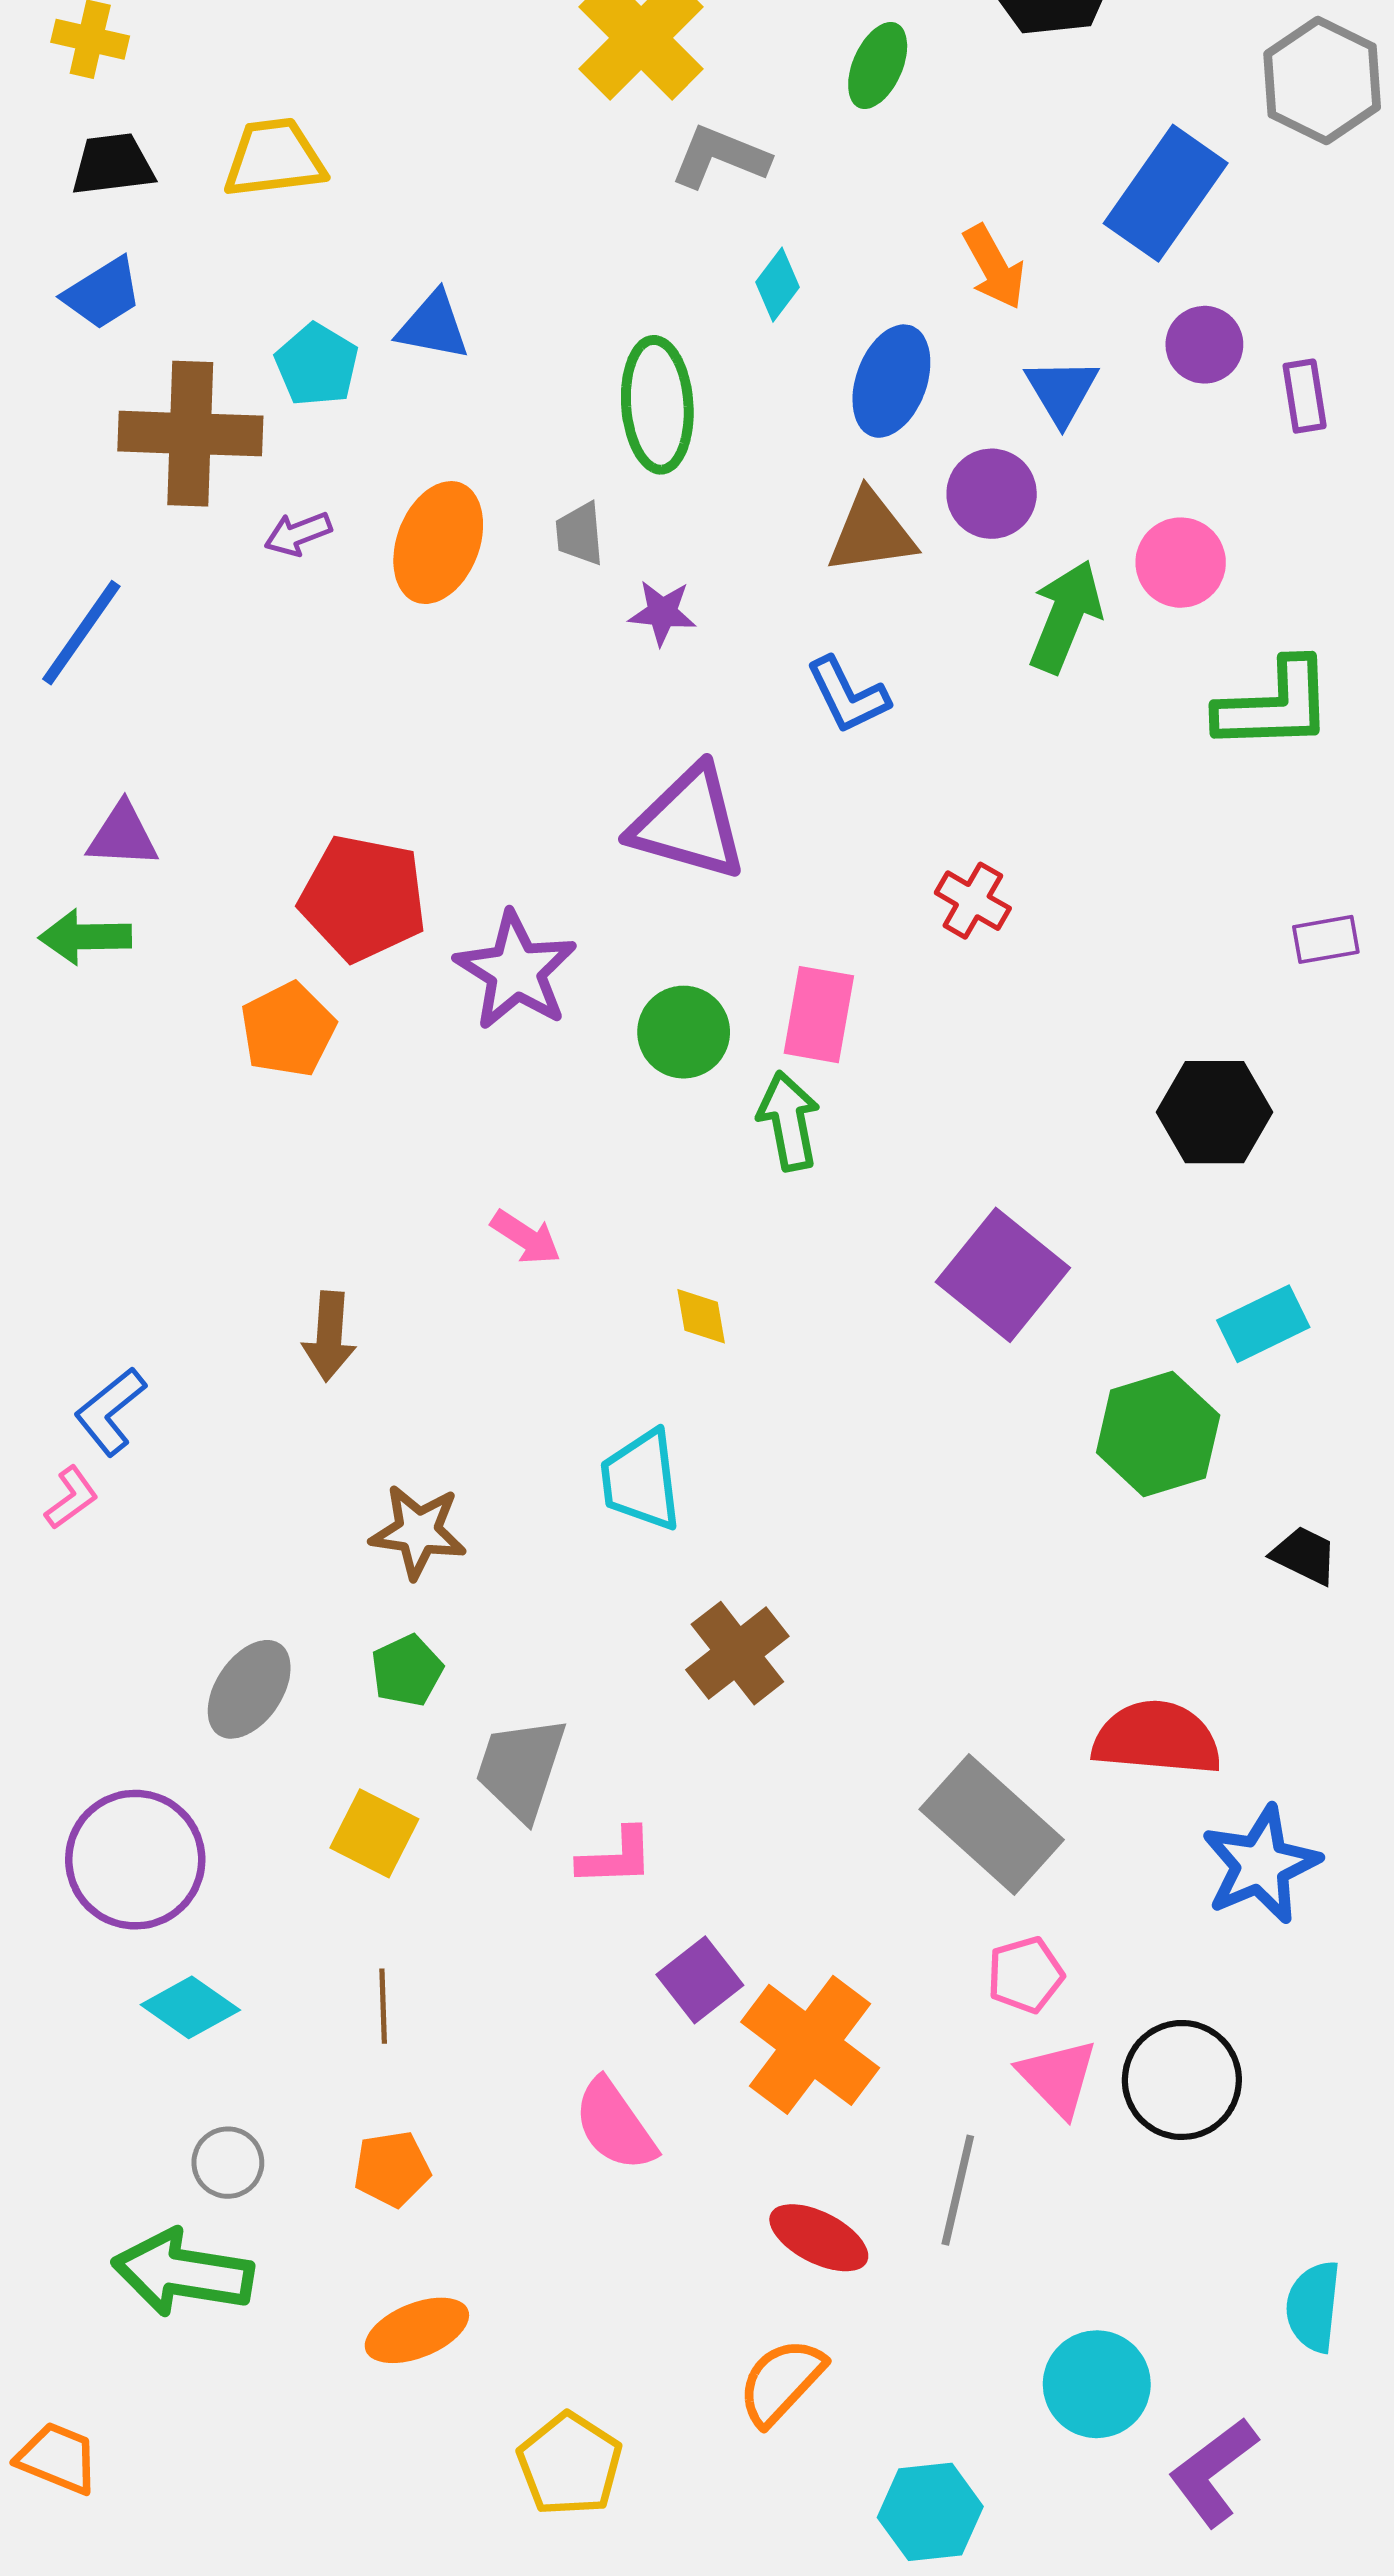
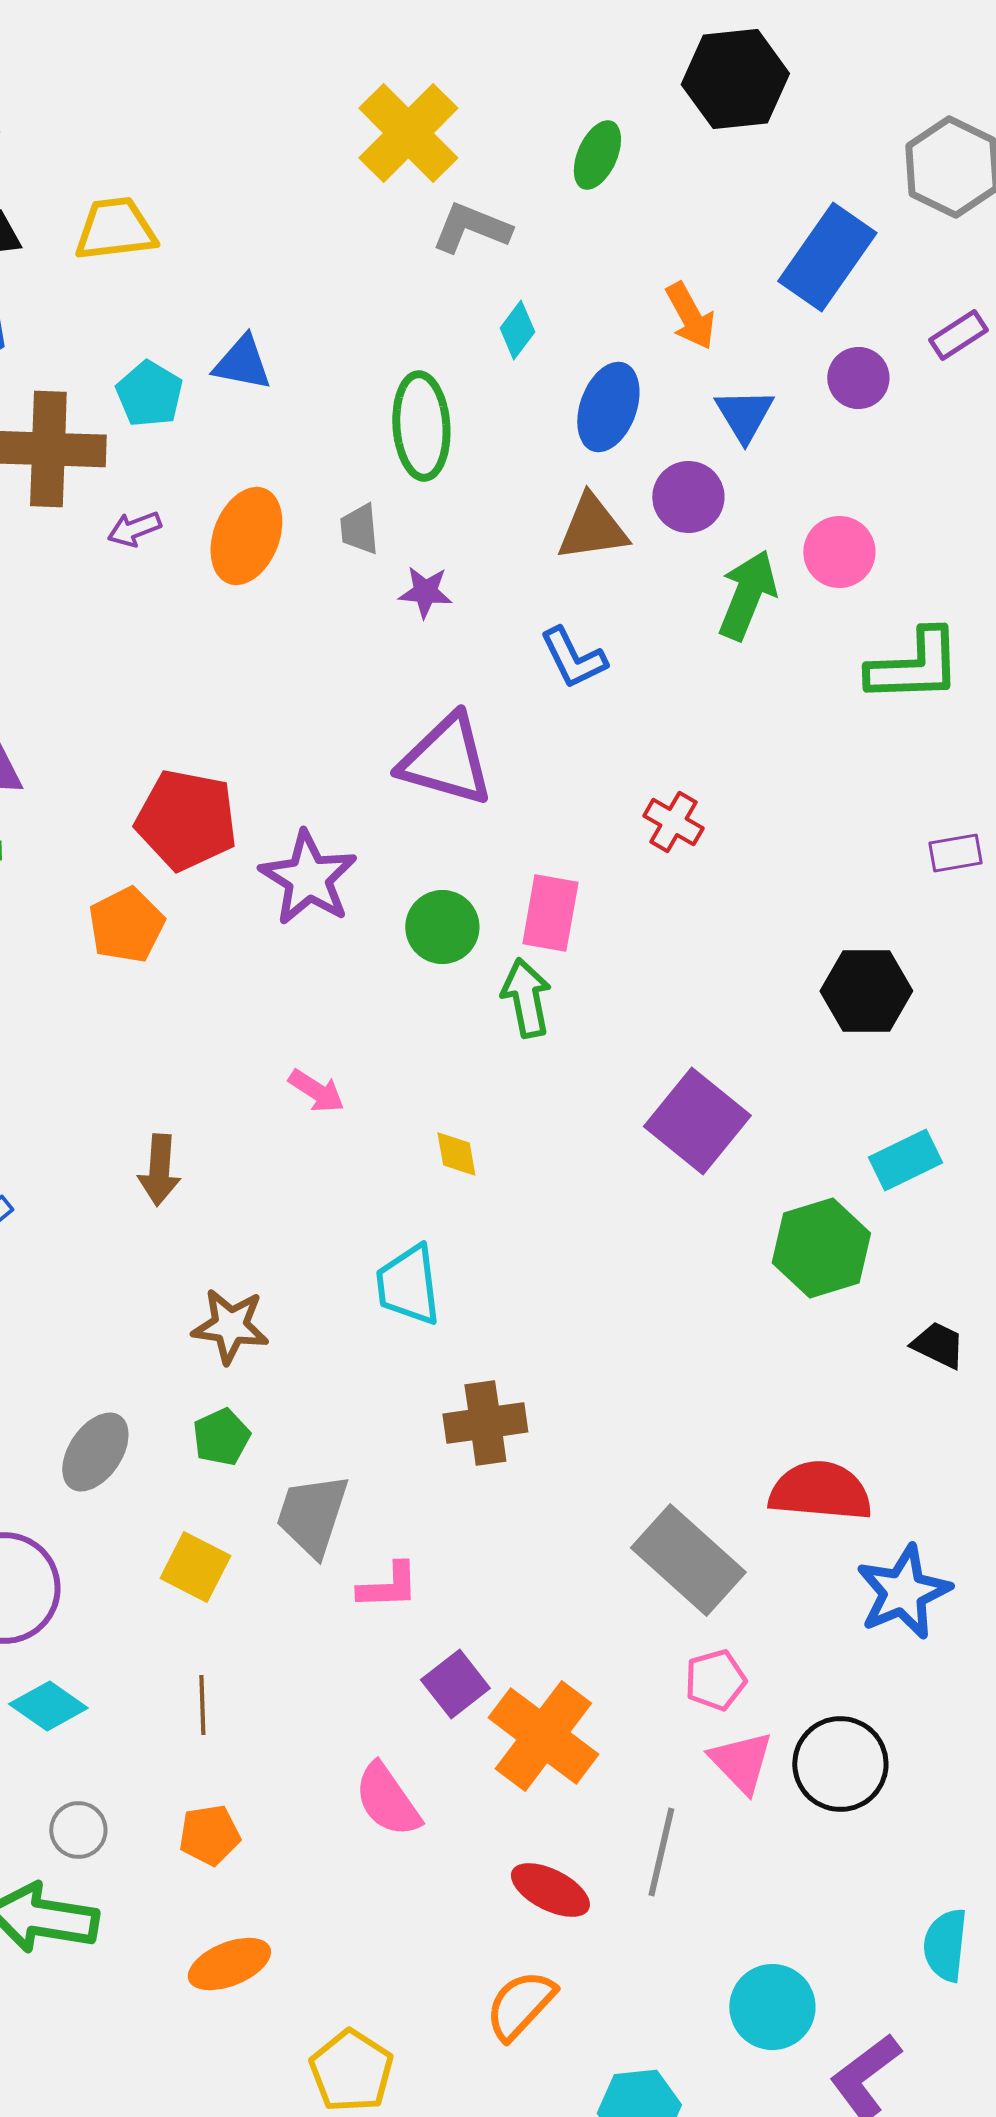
purple rectangle: (1305, 396) -> (958, 335), moved, turned 66
brown cross: (737, 1653) -> (485, 1423), turned 30

